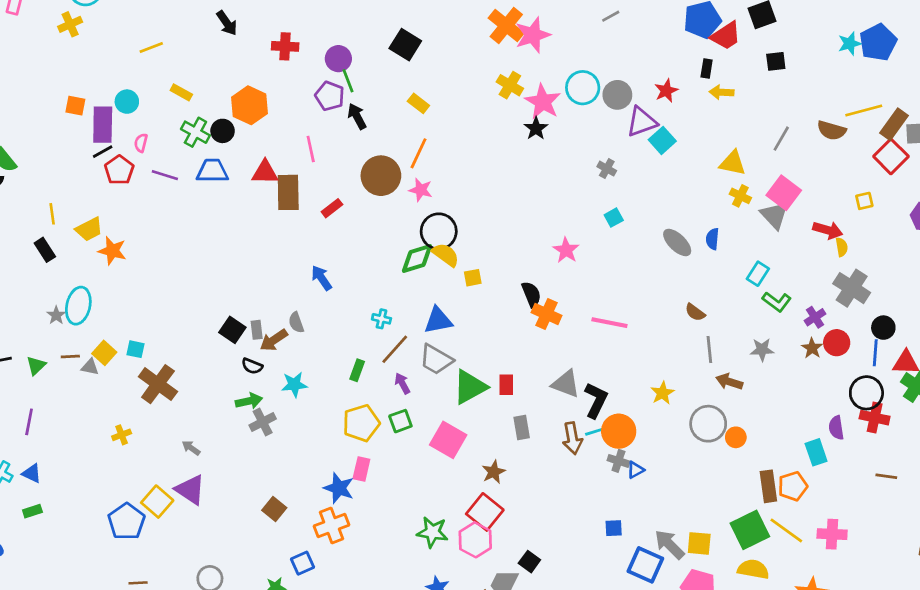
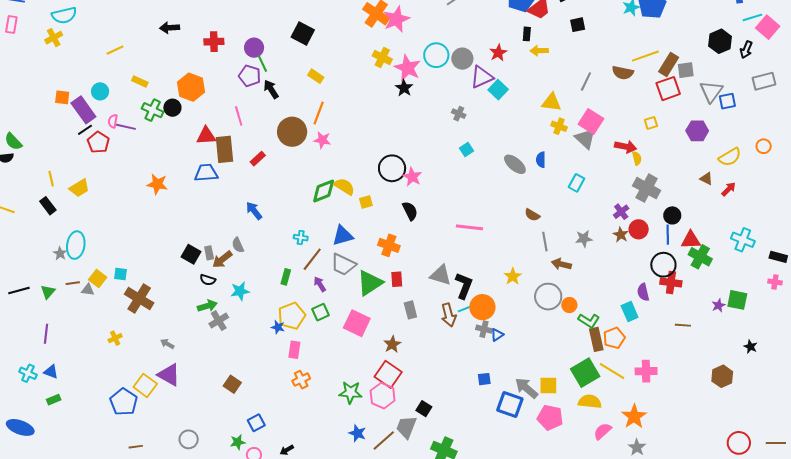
black arrow: (227, 23) -> (170, 28), turned 126
purple rectangle: (103, 125) -> (83, 110), turned -32
red square: (891, 156) -> (668, 89), turned 30
blue trapezoid: (212, 171) -> (206, 173), moved
purple line: (165, 175) -> (126, 127), moved
black circle: (439, 231) -> (392, 168), moved
pink star: (566, 250) -> (412, 177), moved
orange star: (112, 251) -> (157, 184), moved
green L-shape: (777, 302) -> (589, 321), moved
orange cross: (546, 314) -> (389, 245), moved
blue star: (339, 488) -> (278, 327), moved, size x0.6
orange cross: (331, 526) -> (301, 380), moved, size x0.7

